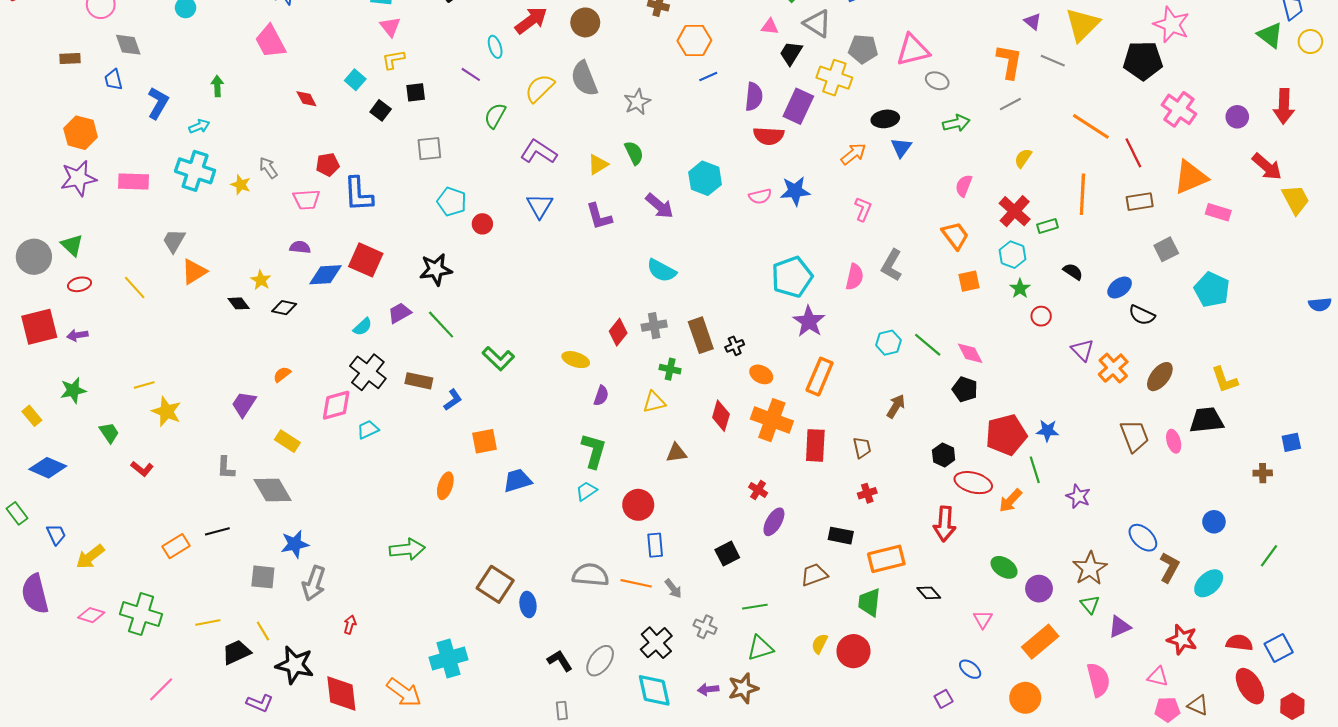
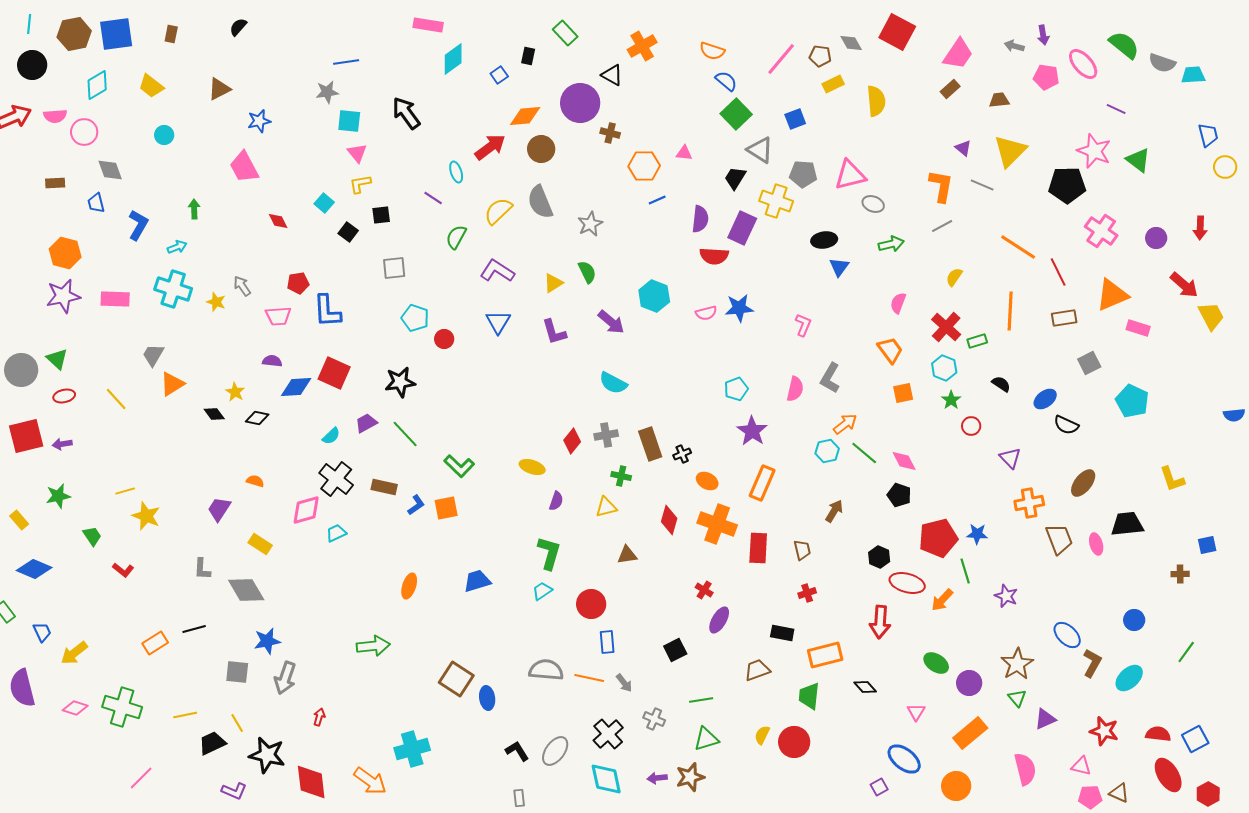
pink triangle: (770, 27) -> (684, 153), moved
green triangle: (1270, 35) -> (1138, 160), moved
red arrow: (1284, 106) -> (1200, 228), size x0.7
orange arrow: (853, 154) -> (845, 424), moved
cyan pentagon: (792, 277) -> (736, 389), size x0.6
orange cross: (1113, 368) -> (1029, 503), moved, turned 32
orange semicircle: (282, 374) -> (255, 481), turned 54
yellow L-shape: (1225, 380) -> (1172, 479), moved
orange square: (485, 441) -> (446, 508), moved
blue ellipse: (970, 669) -> (904, 759), size x1.6

